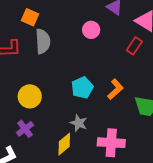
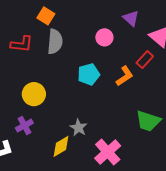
cyan pentagon: (82, 88) -> (89, 74), moved
orange L-shape: (115, 89) -> (125, 76), moved
pink cross: (111, 143) -> (108, 152), turned 36

